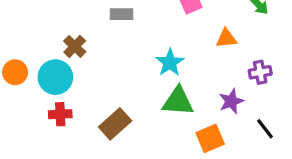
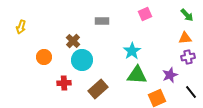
orange triangle: (226, 38) -> (185, 38), moved
orange circle: (15, 72) -> (44, 57), moved
cyan circle: (55, 77) -> (82, 60), moved

